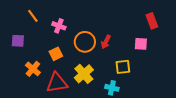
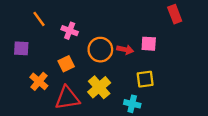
red rectangle: (152, 21) -> (175, 14), moved
red arrow: (106, 42) -> (125, 50), turned -104
pink square: (141, 44) -> (149, 44), moved

